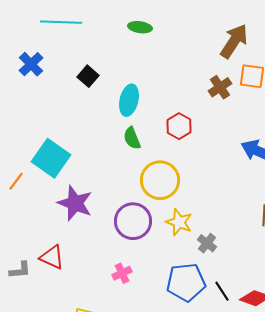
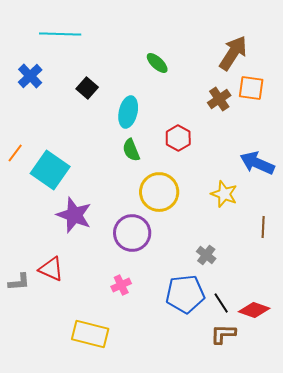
green ellipse: (140, 27) -> (157, 63), moved, turned 35
orange line: (16, 181) -> (15, 153), moved
yellow star: (179, 222) -> (224, 194), moved

